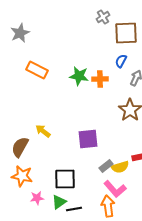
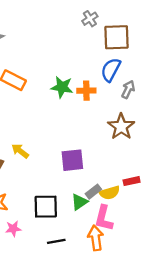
blue semicircle: (121, 61) -> (111, 70), size x1.5
pink L-shape: (115, 189) -> (104, 218), turned 55
green triangle: (59, 202) -> (79, 202), moved

